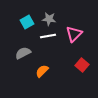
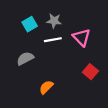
pink triangle: (74, 34) -> (82, 37), turned -30
orange semicircle: (42, 71) -> (46, 87), moved

